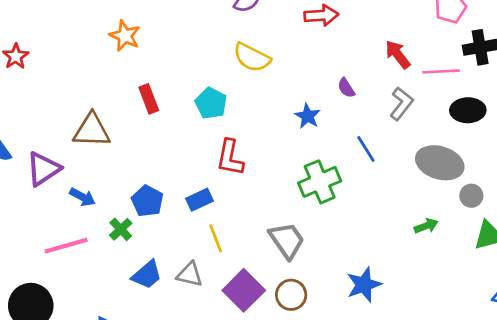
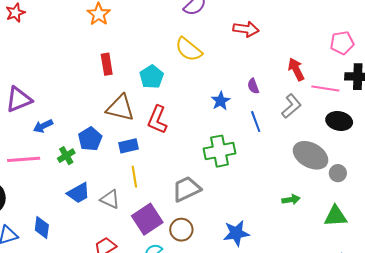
brown triangle: (92, 130) -> (120, 108), moved
blue line: (366, 149) -> (256, 122), moved
gray circle: (471, 196) -> (338, 173), moved
blue arrow: (83, 197) -> (43, 126), turned 114
gray trapezoid: (287, 240) -> (186, 189), turned -92

